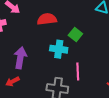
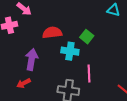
red semicircle: (47, 19) -> (52, 33), moved

